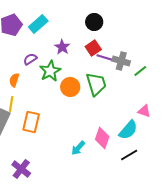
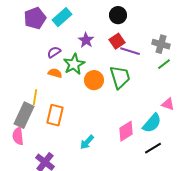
gray cross: (121, 61) -> (161, 44), moved
orange semicircle: (14, 80) -> (55, 73), moved, turned 88
pink diamond: (102, 138) -> (126, 131), turned 40
cyan arrow: (78, 148) -> (87, 142), moved

